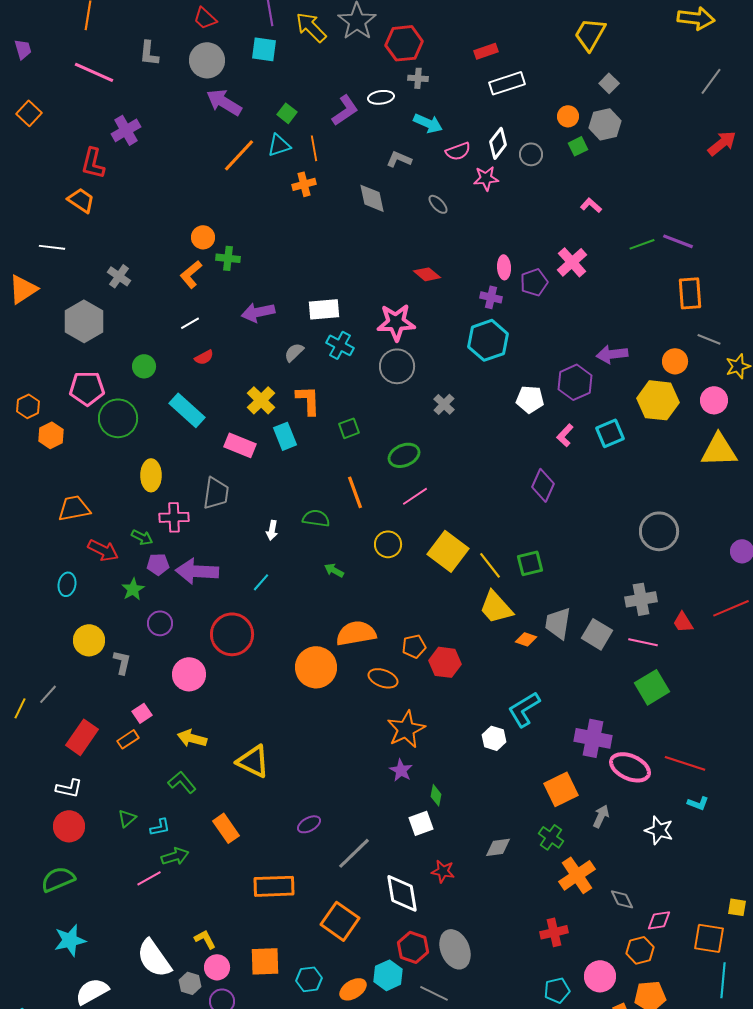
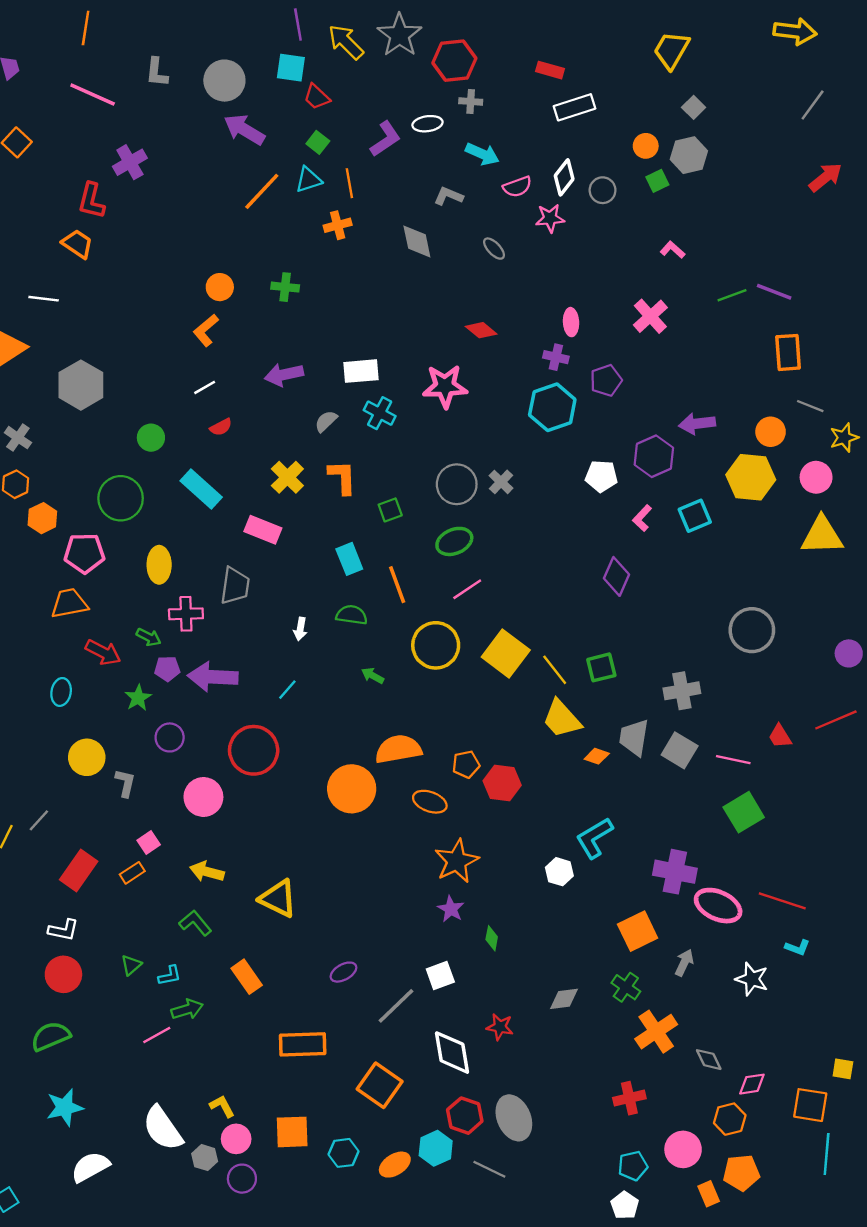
red trapezoid: (205, 18) -> (317, 97), moved
red rectangle: (486, 51) -> (550, 70), turned 35
green cross: (228, 258) -> (285, 287), moved
gray cross: (119, 276) -> (18, 438), moved
purple pentagon: (534, 282) -> (606, 380), moved
gray circle: (397, 366) -> (457, 484), moved
pink pentagon: (87, 388) -> (84, 553), moved
cyan rectangle: (285, 436) -> (349, 559), moved
yellow circle: (388, 544) -> (436, 645), size x1.5
gray cross: (641, 599) -> (682, 691), moved
white square: (421, 823) -> (440, 976), moved

